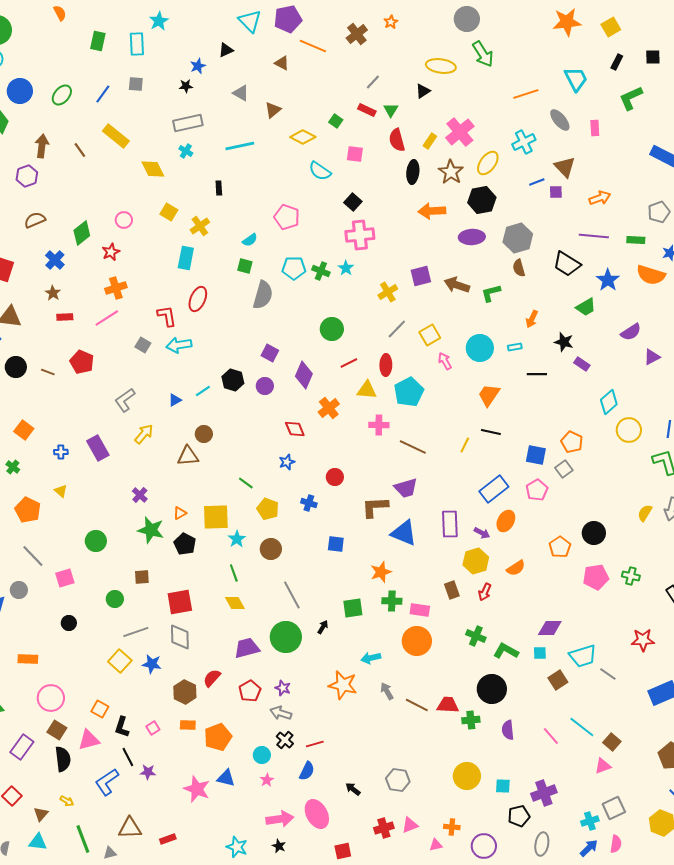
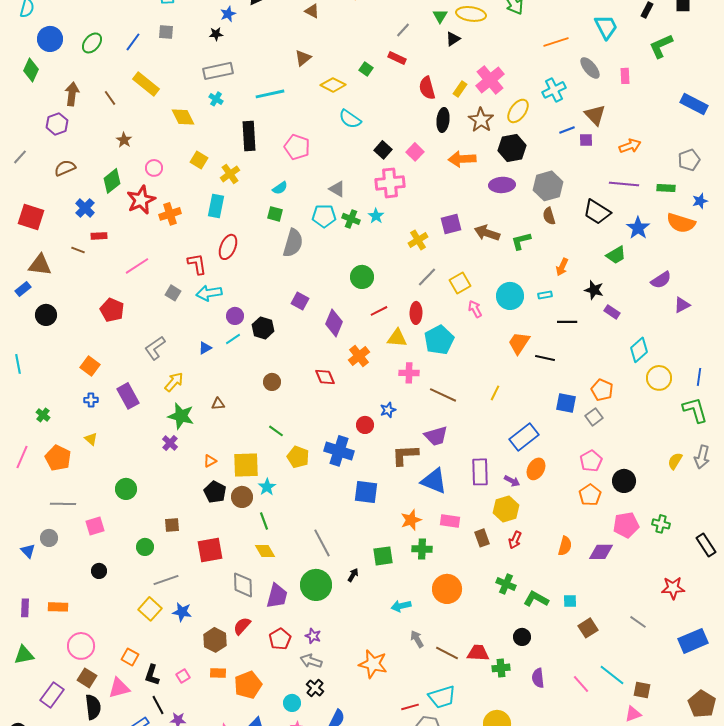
gray triangle: (241, 93) -> (337, 189), moved
green triangle: (391, 110) -> (440, 16), moved
pink square: (355, 154) -> (415, 152), moved, turned 36
black rectangle: (219, 188) -> (249, 136), size x2.0
pink pentagon: (287, 217) -> (297, 147), moved
red star: (111, 252) -> (141, 200), size x1.6
orange cross: (116, 288) -> (170, 214), moved
brown star: (53, 293) -> (124, 140), moved
red rectangle: (65, 317) -> (99, 236), moved
brown line: (48, 372) -> (78, 250), moved
purple circle: (265, 386) -> (235, 316), moved
orange square: (24, 430) -> (90, 366), moved
black line: (491, 432) -> (545, 358), moved
brown circle: (204, 434) -> (272, 382), moved
brown triangle: (188, 456) -> (218, 404), size x0.6
blue star: (287, 462) -> (388, 410), moved
pink pentagon: (537, 490) -> (591, 461), moved
blue cross: (309, 503) -> (339, 451), size x1.8
green star: (151, 530) -> (181, 416), moved
blue square: (336, 544) -> (366, 492), size x1.4
brown circle: (271, 549) -> (242, 497), moved
gray line: (33, 556) -> (63, 504), turned -45
orange semicircle: (516, 568) -> (565, 546), moved, turned -42
pink rectangle: (420, 610) -> (450, 521), moved
purple diamond: (550, 628) -> (601, 552), moved
gray diamond: (180, 637) -> (243, 585), moved
purple trapezoid: (247, 648) -> (277, 596), turned 120
cyan trapezoid: (583, 656) -> (442, 697), moved
orange star: (343, 685) -> (373, 664), moved
black circle: (492, 689) -> (522, 637), size x0.6
brown square: (612, 742) -> (642, 690), turned -30
red line: (315, 744) -> (410, 707), moved

